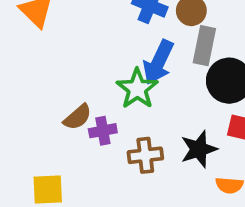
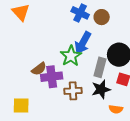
gray rectangle: (204, 46) -> (100, 67), moved
purple cross: (103, 131) -> (52, 77), size x1.5

